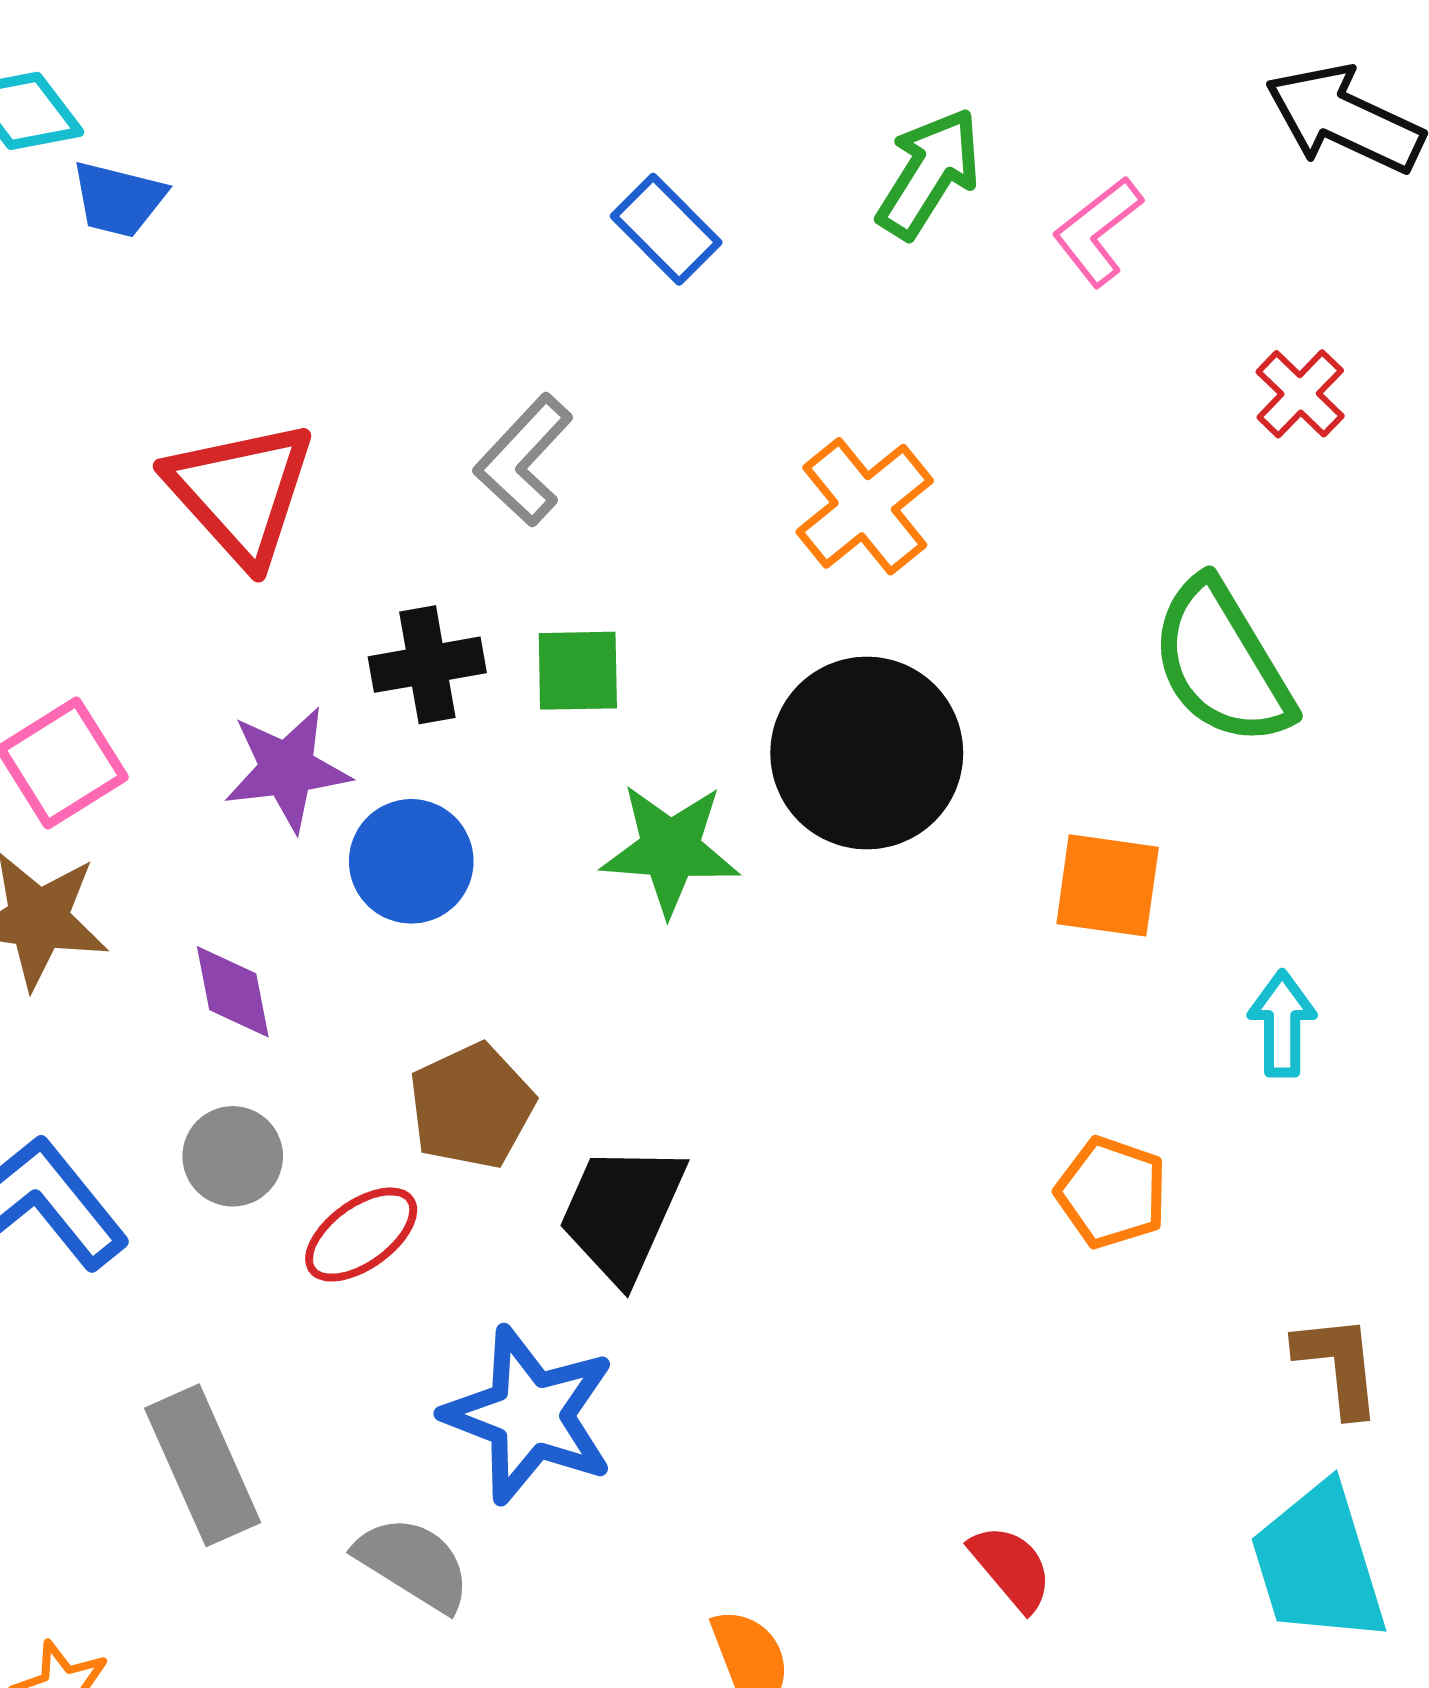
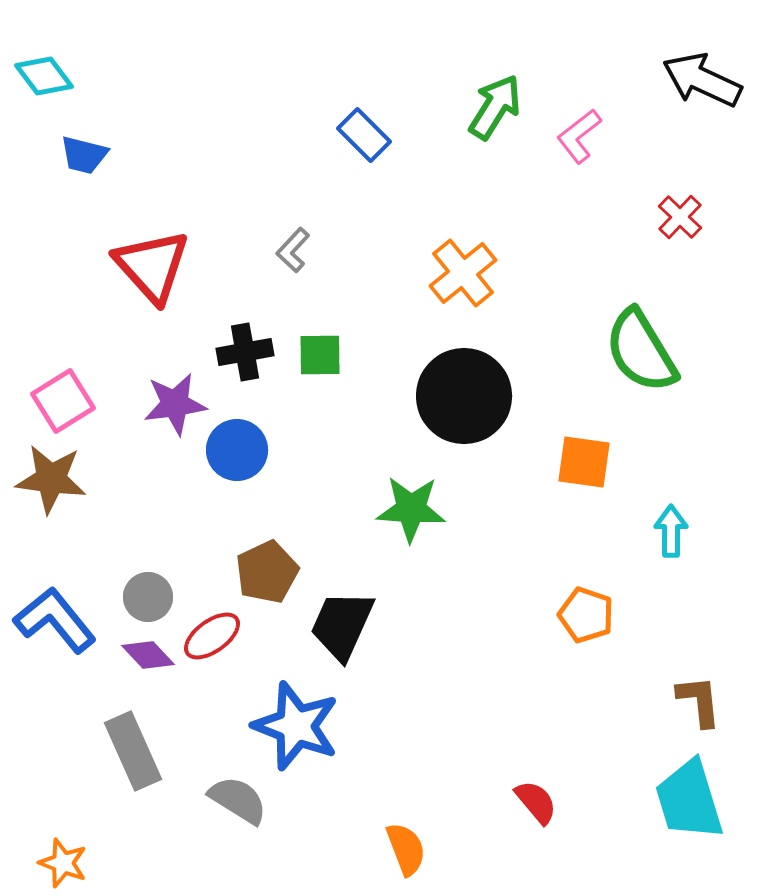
blue trapezoid: (118, 199) -> (84, 155), moved
gray L-shape: (524, 460) -> (293, 250), size x0.7
green star: (670, 849) -> (411, 509), moved
purple diamond: (233, 992) -> (148, 655), moved, turned -32

